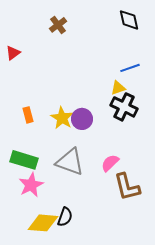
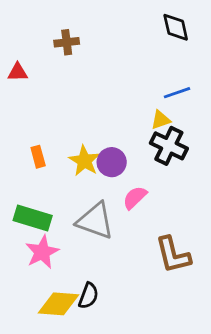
brown cross: (58, 25) -> (67, 42), moved, turned 30
red triangle: (13, 53) -> (18, 72), turned 35
pink semicircle: (110, 163) -> (135, 198), moved

